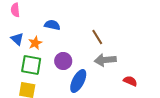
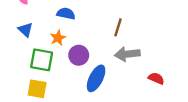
brown line: (97, 37) -> (118, 27), turned 49
orange star: (35, 43) -> (58, 38), moved

